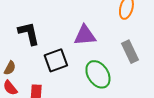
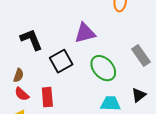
gray rectangle: (130, 52) -> (141, 55), moved

